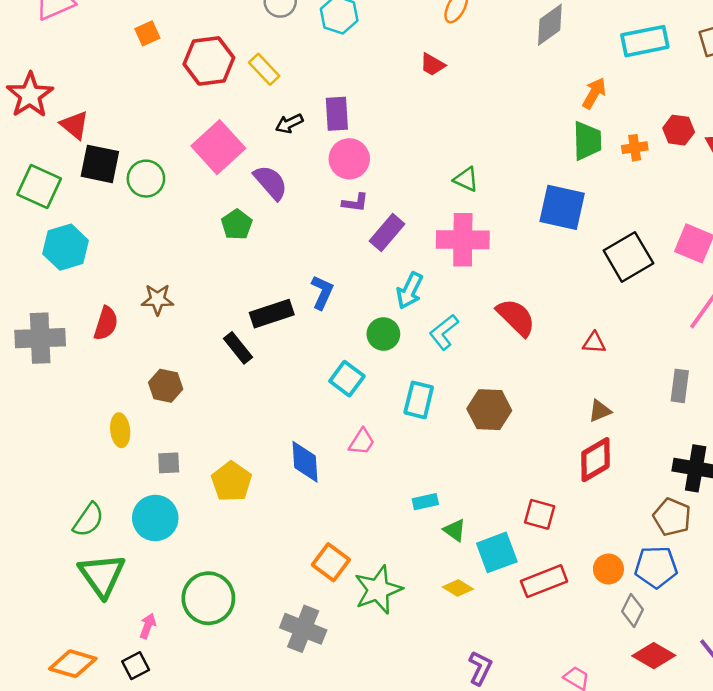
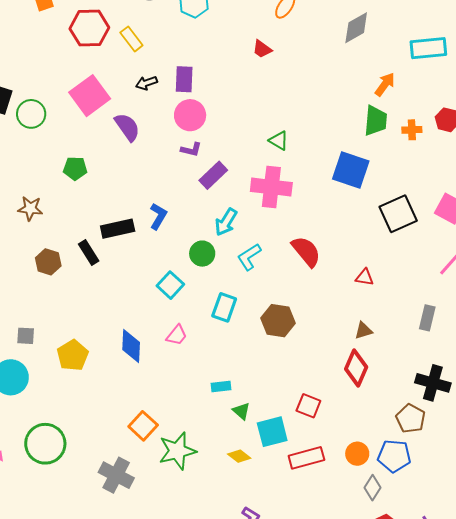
green pentagon: (237, 225) -> (75, 168), moved, turned 30
brown hexagon: (166, 386) -> (48, 262), moved
red diamond: (595, 460) -> (356, 368), turned -42

